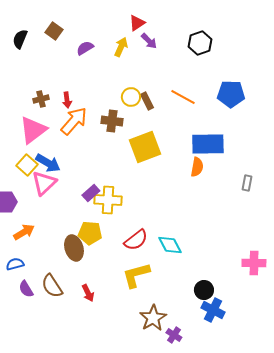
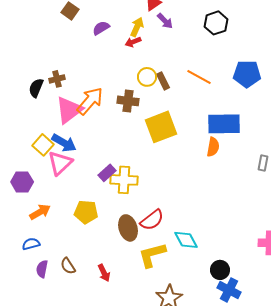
black semicircle: (20, 39) -> (36, 88), moved
red arrow: (67, 100) -> (133, 42), moved, turned 77
pink triangle: (33, 130) -> (69, 110), moved
yellow pentagon: (90, 233) -> (86, 212), moved
cyan diamond: (170, 245) -> (186, 240), moved
brown ellipse: (74, 248) -> (128, 228), moved
brown semicircle: (52, 286) -> (68, 266), size x0.7
purple semicircle: (26, 289) -> (42, 269), turned 42

